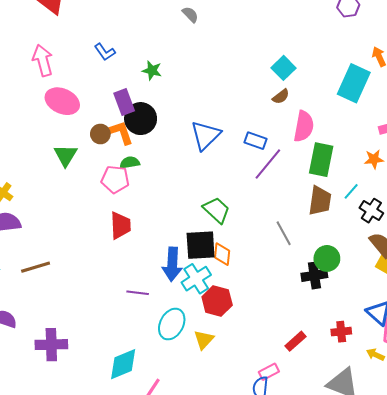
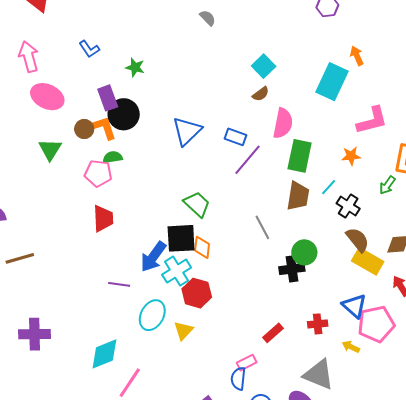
gray semicircle: (190, 15) -> (208, 18), moved
blue arrow: (172, 264) -> (153, 257), turned 32

